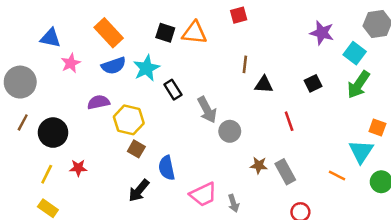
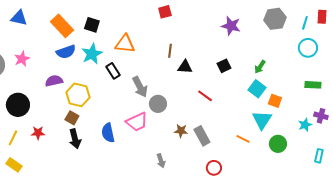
black square: (165, 33) -> (92, 25), moved
orange triangle: (194, 33) -> (125, 44), moved
blue triangle: (50, 38) -> (19, 18), moved
cyan square: (355, 53) -> (257, 89), moved
pink star: (71, 63) -> (22, 59), moved
green arrow: (358, 85) -> (260, 67), size x0.6
red line: (289, 121) -> (205, 96), turned -35
brown square: (136, 149) -> (72, 118), moved
black arrow: (139, 191) -> (75, 139), moved, turned -54
pink trapezoid: (203, 194) -> (137, 122), moved

